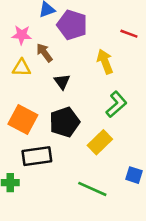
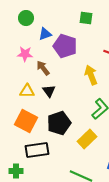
yellow triangle: (22, 68) -> (27, 91), moved
black triangle: (62, 82) -> (49, 91), moved

